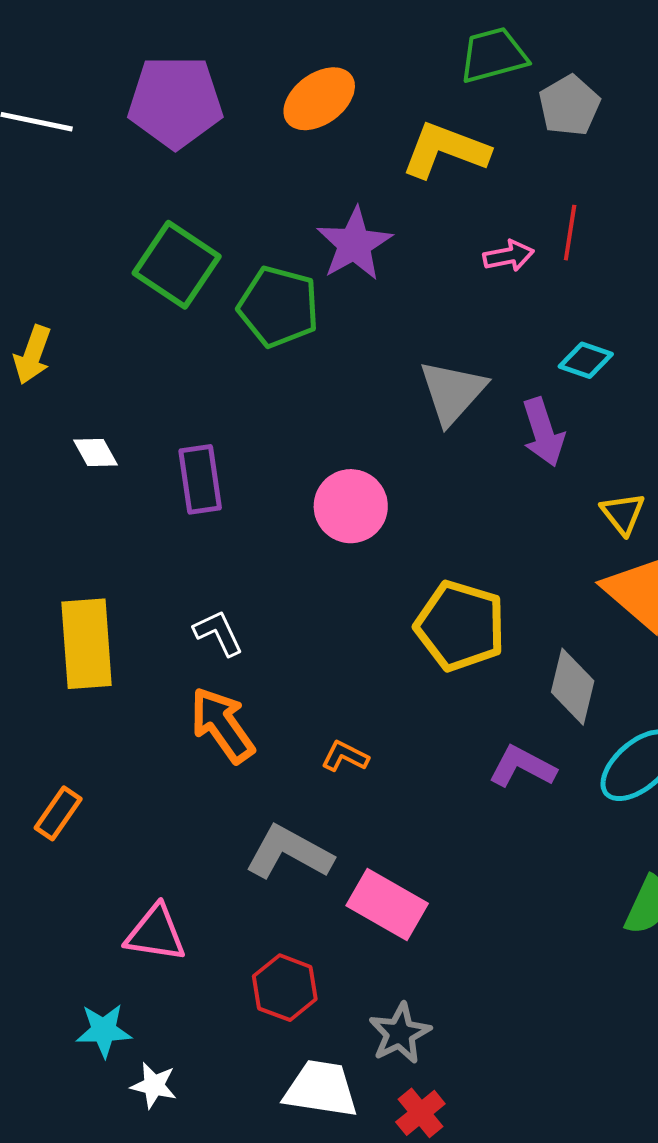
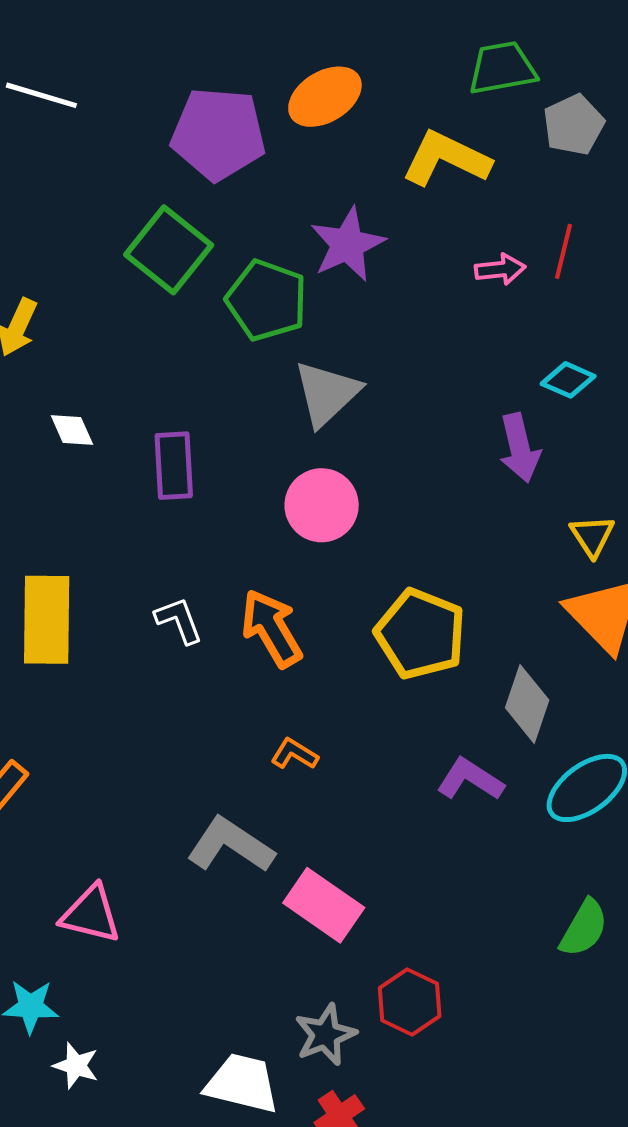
purple pentagon: (175, 102) -> (218, 134), moved
gray triangle: (452, 392) -> (327, 393), moved
orange arrow: (222, 725) -> (272, 628), moved
red hexagon: (285, 988) -> (410, 1002), moved

